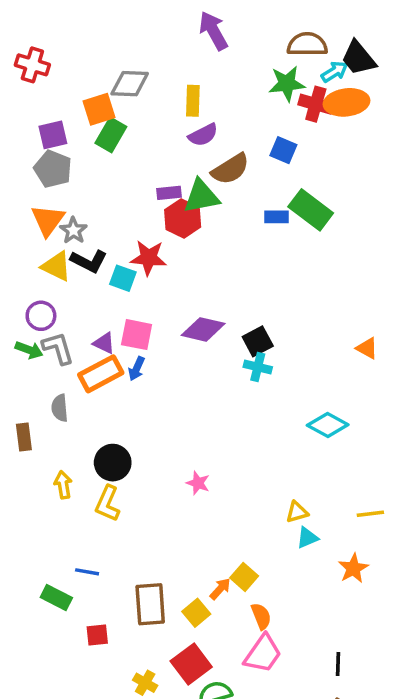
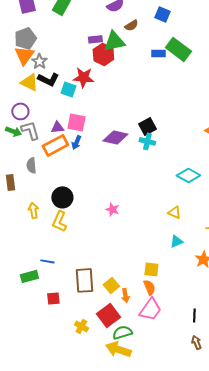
gray pentagon: (53, 169) -> (25, 38), moved, turned 30
brown semicircle: (230, 169) -> (131, 25), size x0.6
purple diamond: (203, 329) -> (115, 137), moved
purple triangle: (104, 343) -> (57, 127), turned -32
yellow triangle: (297, 512) -> (174, 212), moved, turned 40
yellow square: (244, 577) -> (151, 269), moved, turned -35
orange arrow: (220, 589) -> (125, 295), moved, turned 128
green rectangle: (56, 597) -> (29, 276), turned -42

